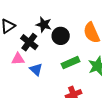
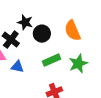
blue triangle: (36, 69) -> (17, 67), turned -32

